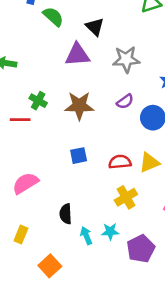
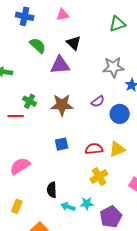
green semicircle: (53, 17) -> (38, 45), moved
gray star: (126, 59) -> (113, 67), moved
cyan arrow: (86, 236) -> (68, 207), turned -48

